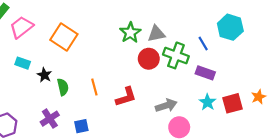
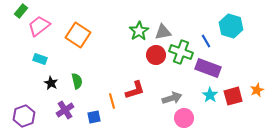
purple rectangle: (205, 73) -> (208, 68), size x1.4
black star: (44, 75) -> (51, 83), moved
orange line: (94, 87) -> (112, 101), moved

